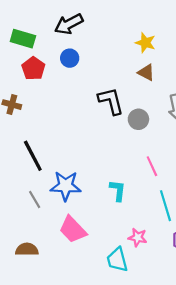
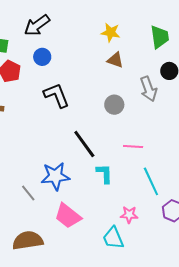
black L-shape: (111, 101) -> (57, 95), moved
black line: (33, 156) -> (84, 144), moved
pink line: (152, 166) -> (133, 146), turned -54
brown semicircle: (27, 249) -> (28, 240), size x1.4

